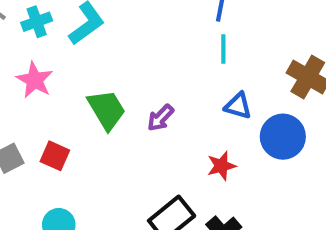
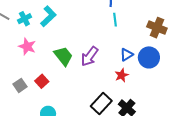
blue triangle: (238, 106) -> (127, 55), moved, turned -40
purple arrow: (160, 118) -> (90, 56), size x1.5
red square: (55, 156) -> (42, 81), turned 32

